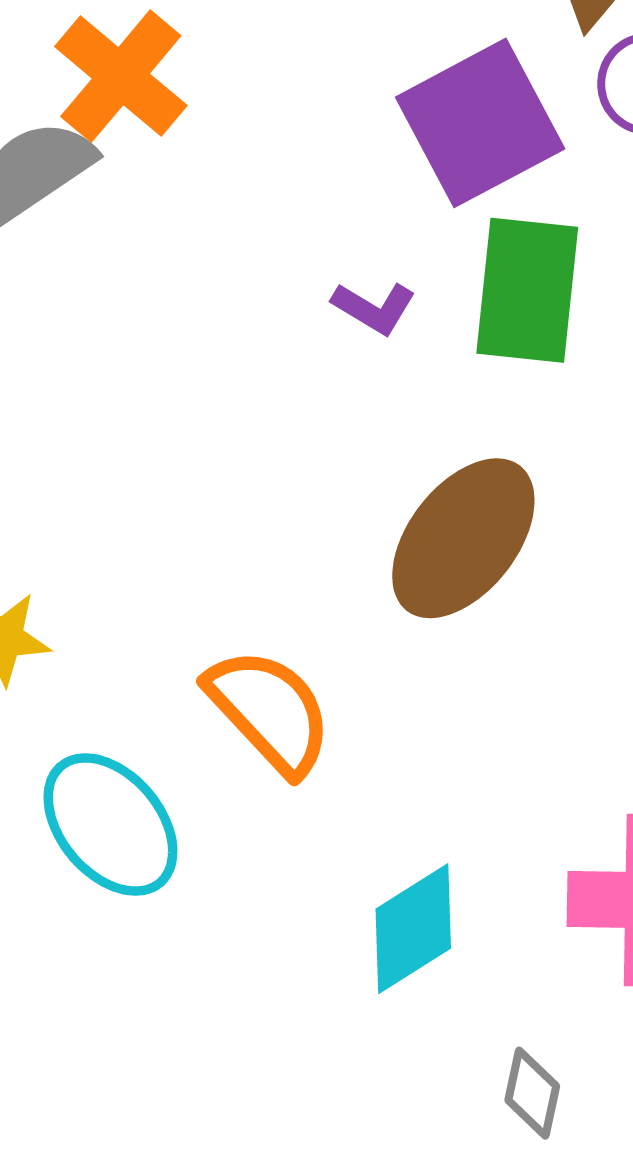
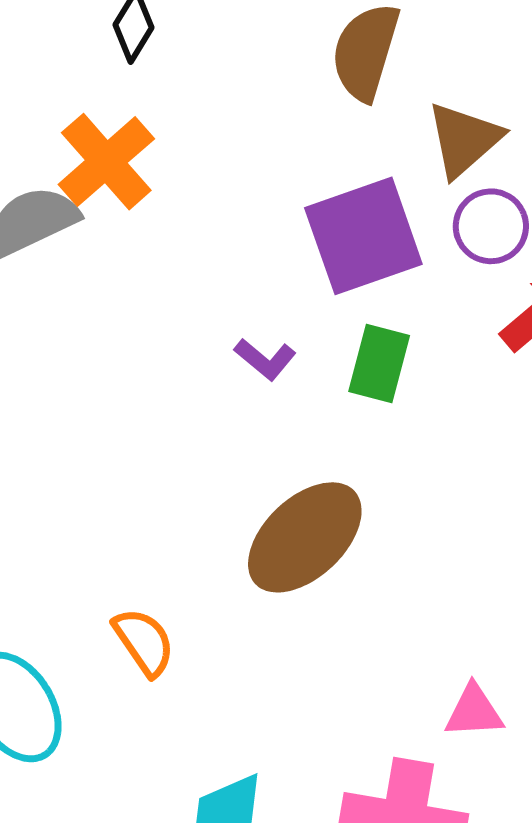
green rectangle: (527, 290) -> (379, 363), size x0.7
orange semicircle: (269, 711) -> (144, 642), size x0.7

